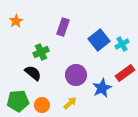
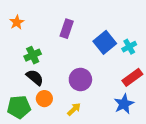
green cross: (41, 52) -> (33, 55), moved
blue star: (102, 88) -> (124, 104), moved
orange circle: (42, 105) -> (44, 99), moved

